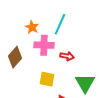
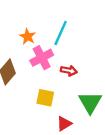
pink cross: (44, 45) -> (42, 58), turned -30

